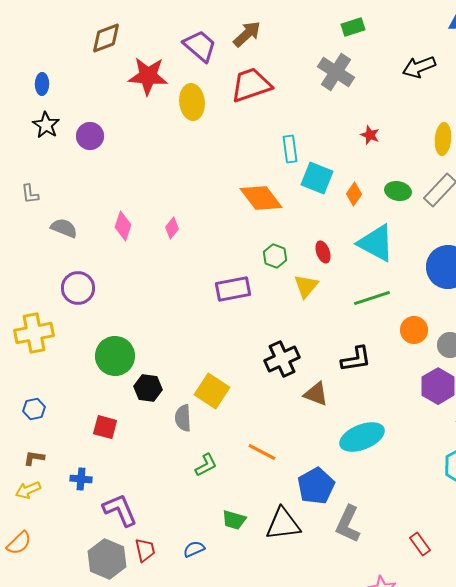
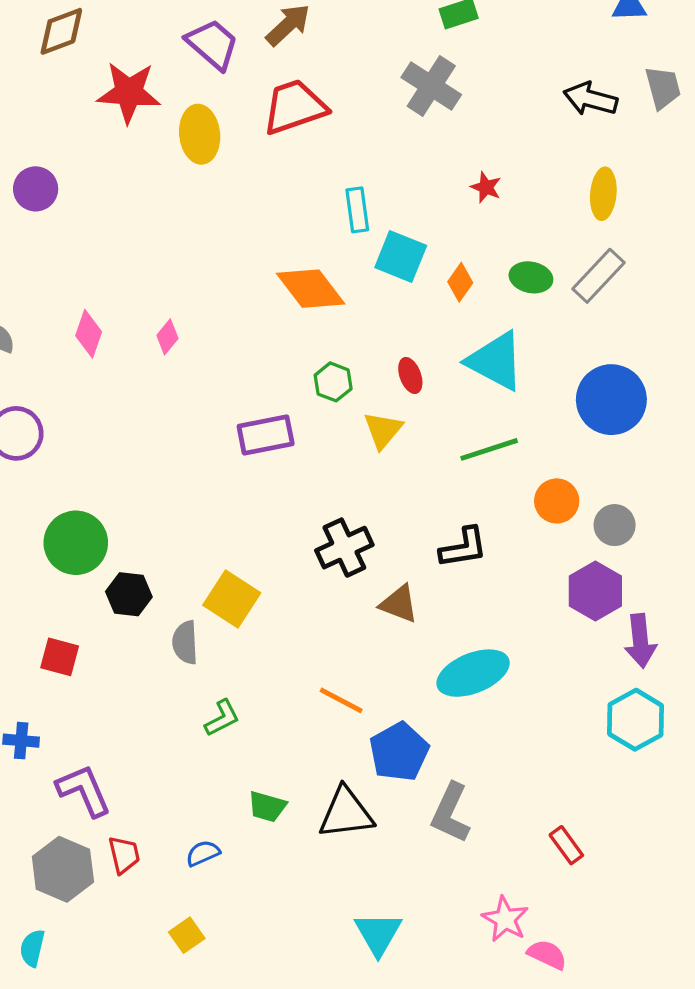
black arrow: (419, 67) -> (590, 99), moved, turned 36
orange line: (262, 452) -> (341, 700), moved

